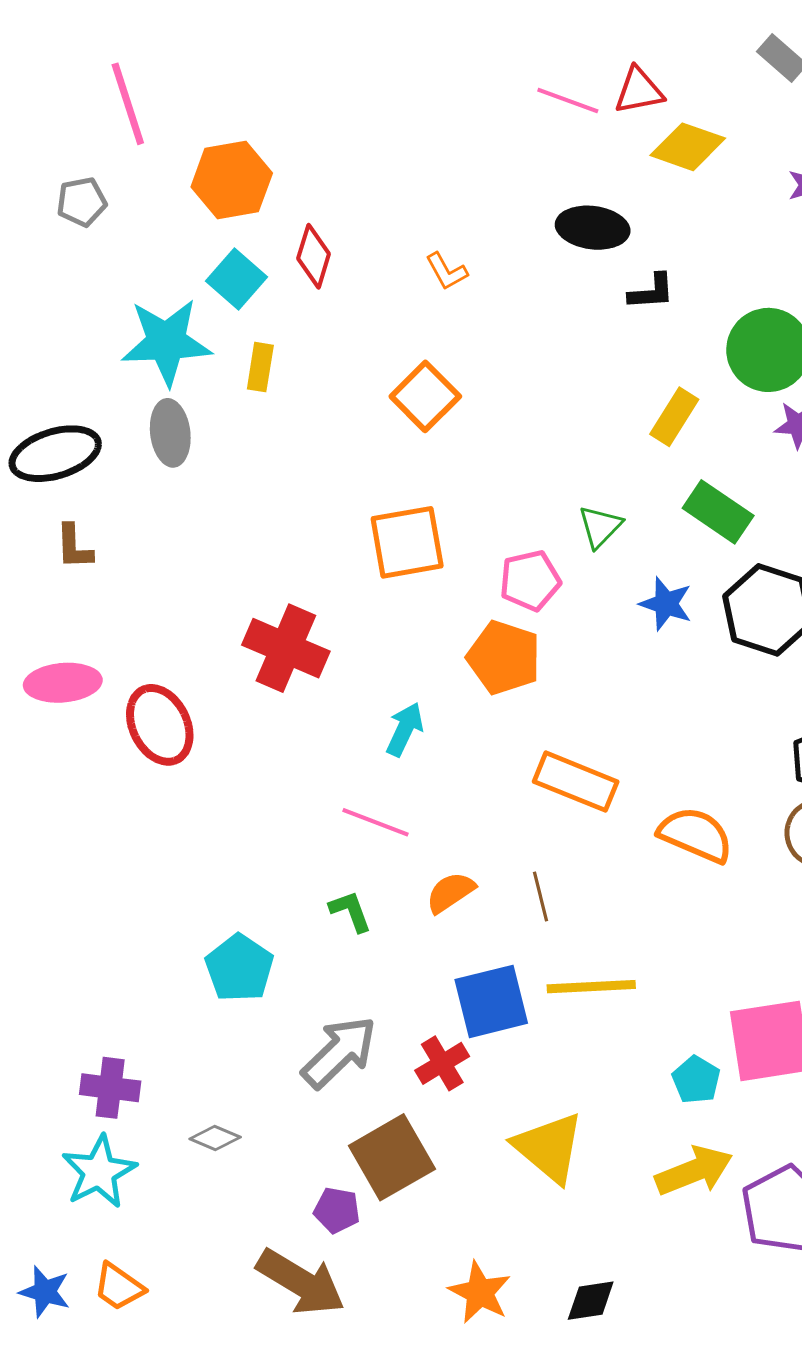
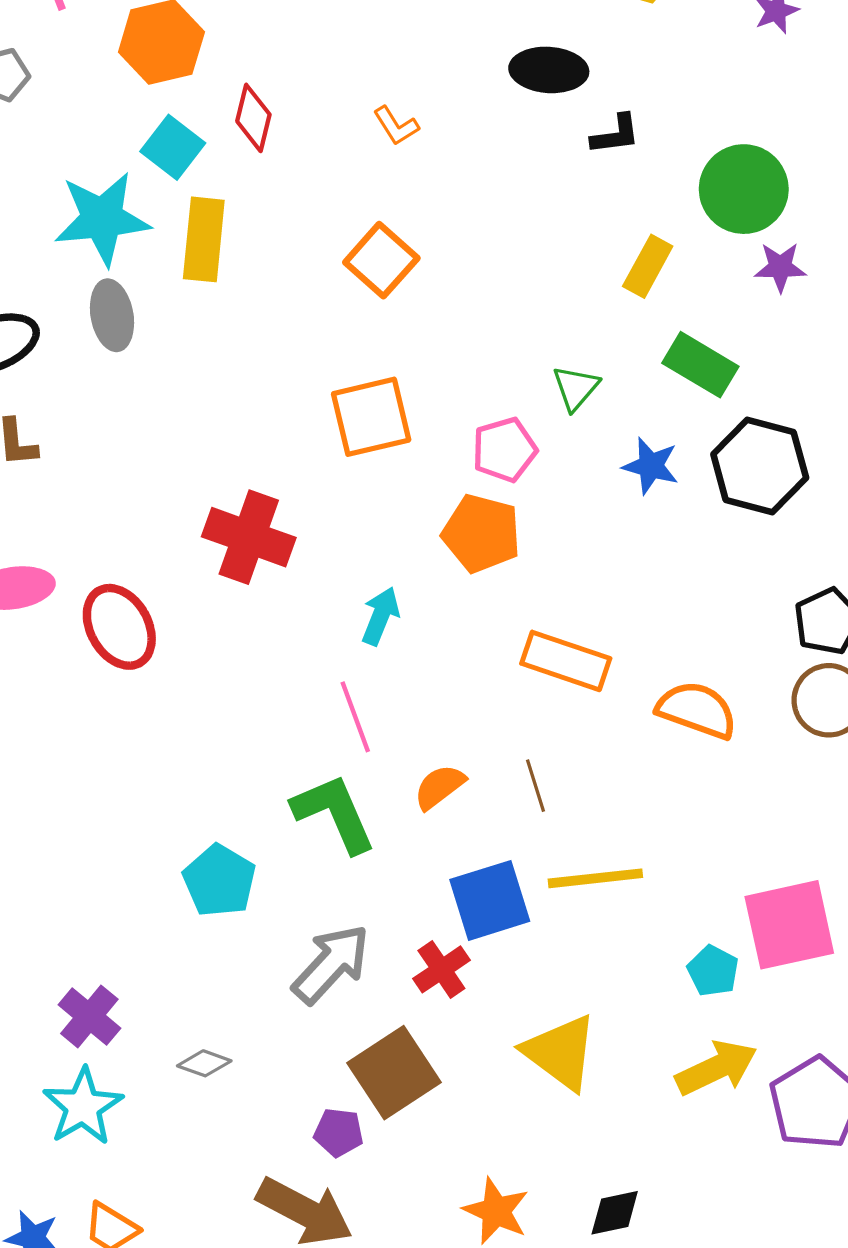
yellow rectangle: (260, 367) -> (204, 239), size x1.6
pink line: (376, 822) -> (355, 717), turned 52
green L-shape: (350, 911) -> (334, 813), size x1.8
purple cross: (110, 1088) -> (89, 1016), turned 36

